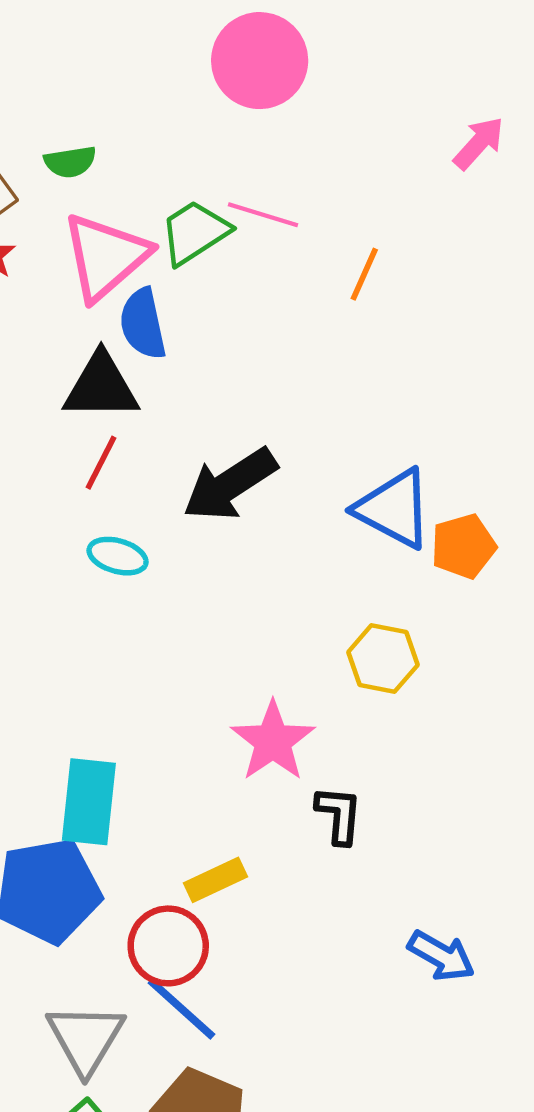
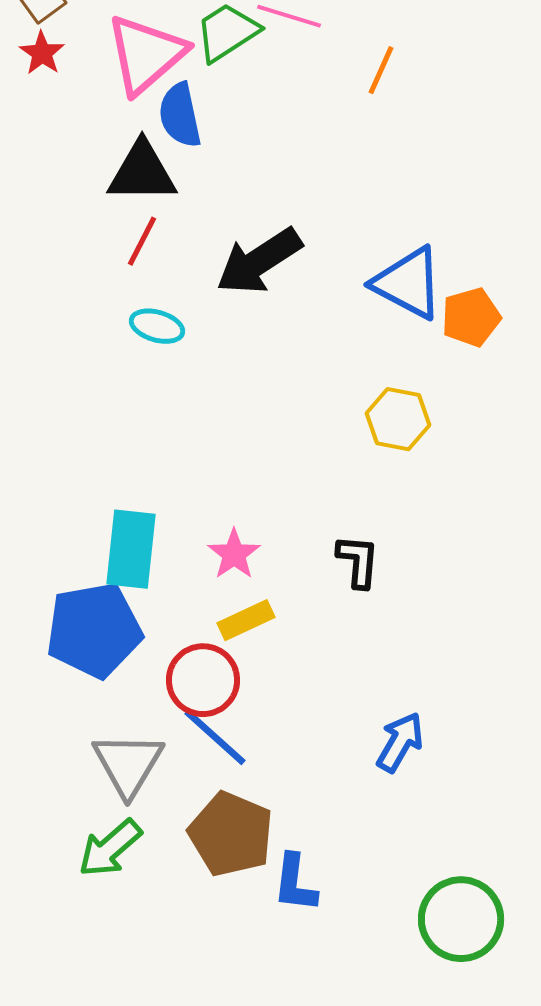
pink star: (273, 741) -> (234, 554), moved, size x0.7
blue arrow: (441, 956) -> (400, 742), moved, turned -90

